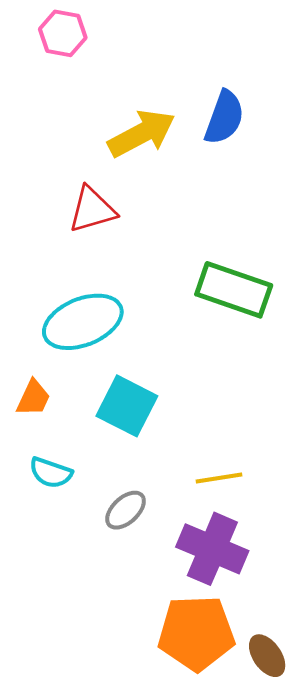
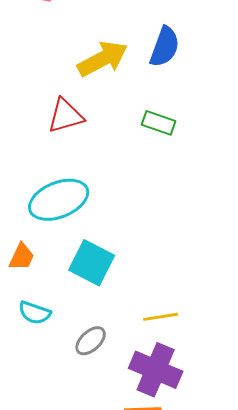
green rectangle: (234, 290) -> (159, 123), moved, size x0.6

